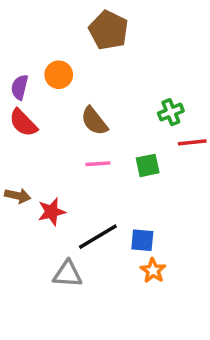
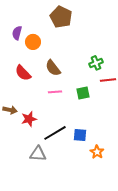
purple semicircle: (20, 87) -> (17, 33), moved
red semicircle: (23, 123) -> (23, 73), moved
orange star: (153, 270) -> (97, 152), moved

